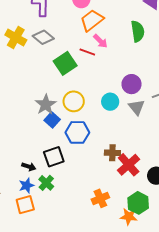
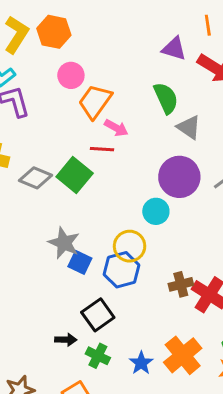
gray diamond: (43, 37) -> (35, 178), moved
purple circle: (132, 84) -> (179, 177), size x1.4
yellow circle: (74, 101) -> (130, 246), moved
gray triangle: (137, 107) -> (189, 127), moved
blue star: (26, 186) -> (141, 363), moved
orange cross: (100, 198) -> (183, 355), size x1.4

